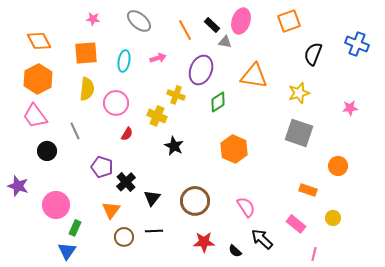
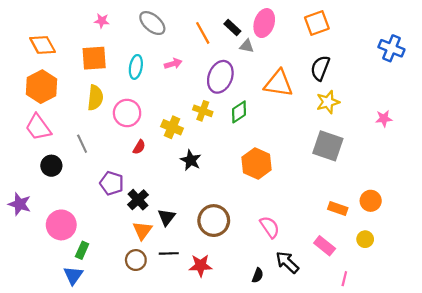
black semicircle: (313, 54) -> (320, 68), moved
yellow cross: (176, 95) -> (203, 111), moved
orange circle: (338, 166) -> (371, 201), moved
orange triangle: (111, 210) -> (142, 230), moved
red star: (204, 242) -> (201, 266), moved
black semicircle: (235, 251) -> (258, 275), turned -112

